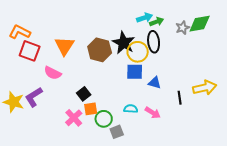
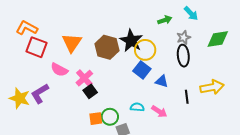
cyan arrow: (145, 18) -> (191, 13), moved, turned 63
green diamond: (200, 24) -> (218, 39), moved
gray star: (183, 28) -> (184, 37), moved
black ellipse: (154, 42) -> (183, 56), moved
blue square: (135, 72) -> (142, 70), turned 36
orange square: (91, 109) -> (96, 119), moved
pink cross: (74, 118) -> (84, 78), moved

